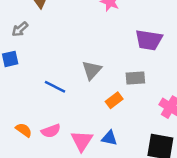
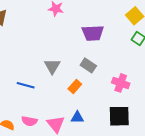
gray rectangle: (135, 78) -> (88, 65), turned 49
pink semicircle: (51, 131) -> (29, 121), turned 42

